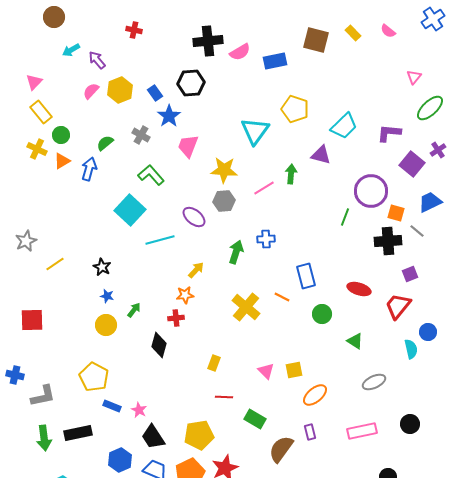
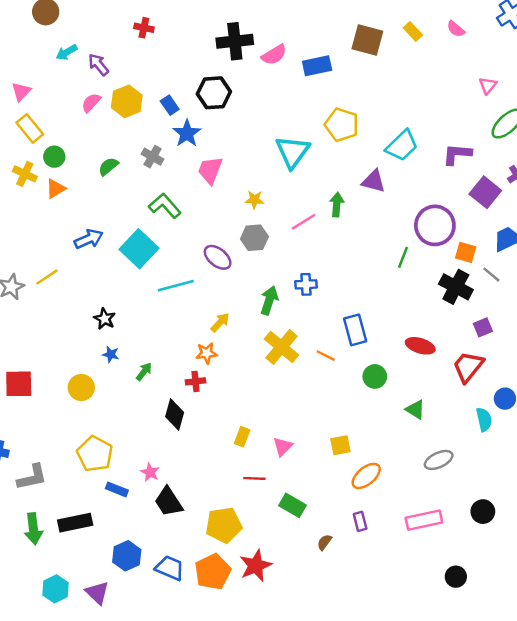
blue arrow: (89, 169) -> (89, 239), moved, turned 50
yellow star: (224, 170) -> (254, 200), size x0.6
black cross: (388, 241) -> (456, 287), turned 32
yellow line: (55, 264) -> (47, 277), moved
yellow cross: (246, 307) -> (281, 347), moved
yellow circle: (106, 325) -> (81, 388), moved
pink triangle: (266, 371) -> (283, 446), moved, turned 30
pink star: (139, 410) -> (150, 472), moved
black trapezoid: (153, 437) -> (168, 502), moved
brown semicircle: (281, 449) -> (324, 542), size x0.5

